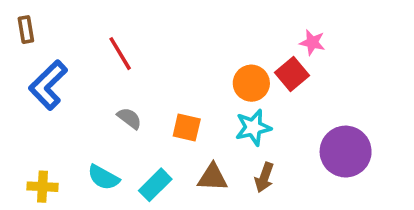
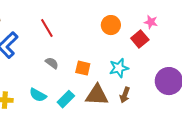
orange circle: (251, 83) -> (111, 25), moved
brown triangle: (213, 177) -> (97, 95), size x1.4

